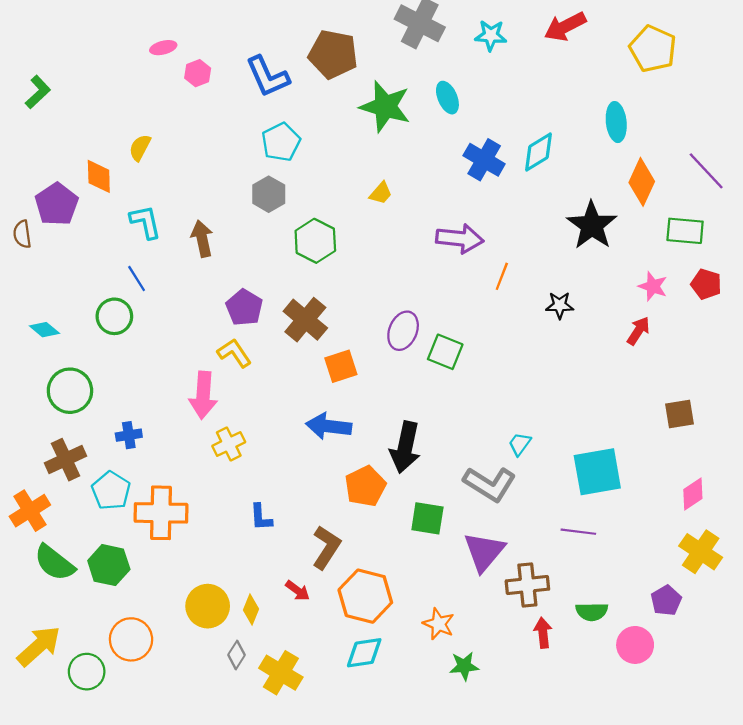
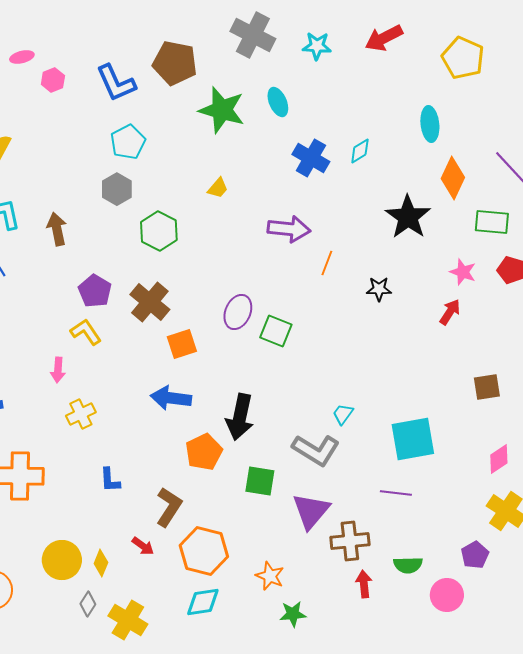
cyan diamond: (539, 152) -> (360, 151), size x0.7
pink arrow: (203, 395) -> (58, 370), size x0.6

